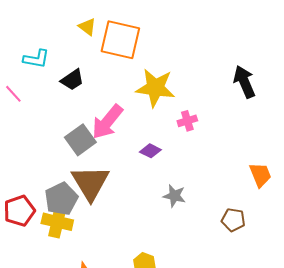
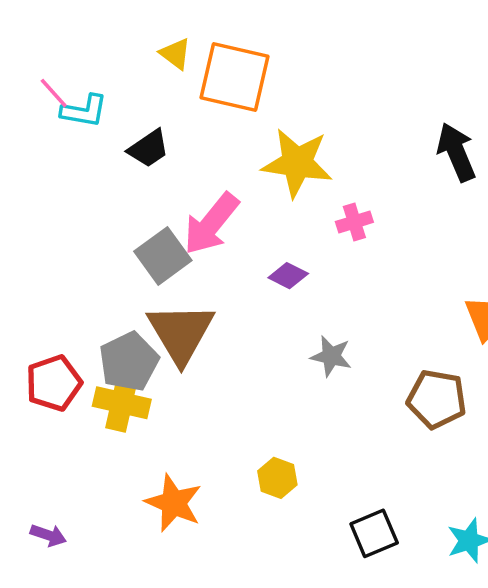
pink line: (13, 94) -> (54, 93), moved
brown pentagon: (233, 220) -> (437, 399), size x1.4

